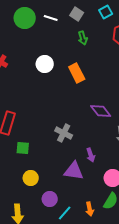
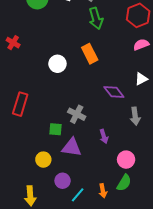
green arrow: (83, 38) -> (96, 18), size x1.5
white circle: (45, 64) -> (57, 64), moved
green square: (23, 148) -> (55, 129), moved
purple triangle: (74, 171) -> (72, 147), moved

